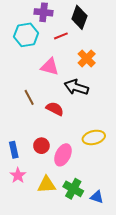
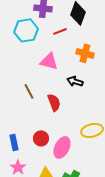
orange cross: (87, 58) -> (85, 53), turned -30
black arrow: (76, 87) -> (75, 81), size x0.7
red semicircle: (55, 109) -> (54, 102), turned 42

